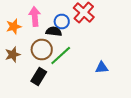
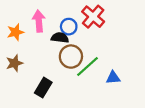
brown circle: (42, 50) -> (71, 57), moved
green line: (61, 56) -> (88, 67), moved

